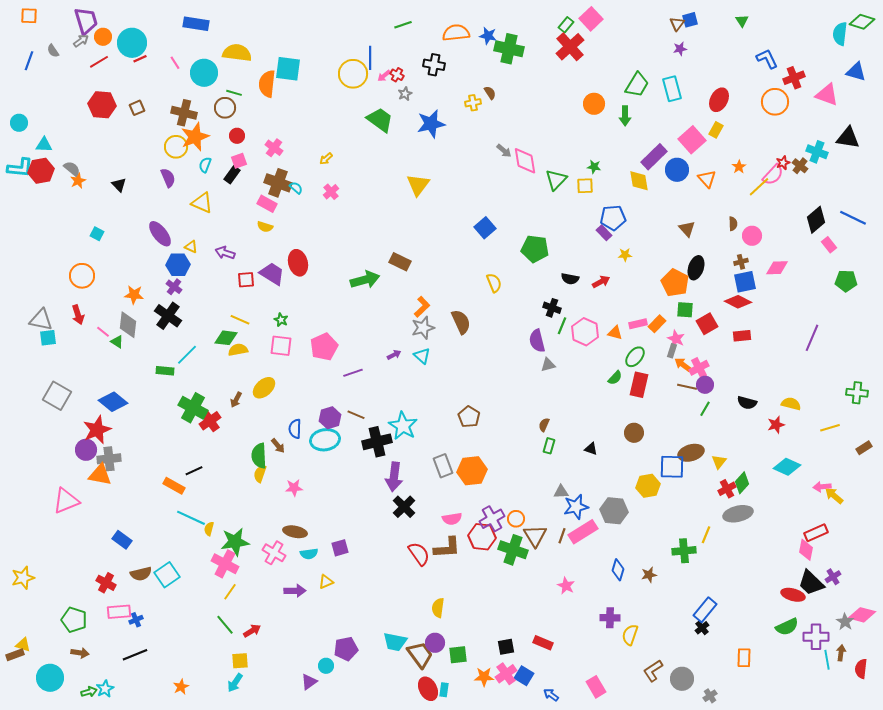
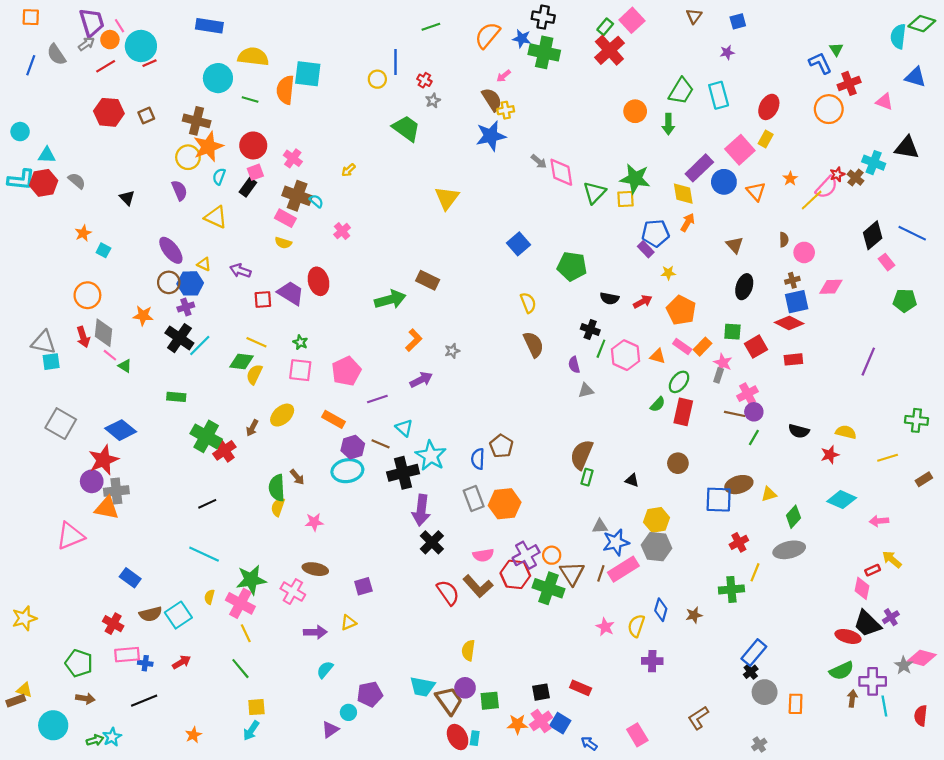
green triangle: (742, 21) -> (836, 49), moved
brown triangle: (677, 24) -> (694, 16), moved
orange semicircle: (456, 33) -> (488, 35), turned -44
gray semicircle: (53, 51) -> (56, 55), size x1.5
pink line: (175, 63) -> (120, 26), moved
black cross: (434, 65) -> (543, 17), moved
yellow circle: (353, 74) -> (377, 79), size x0.6
pink arrow: (384, 76) -> (504, 76), moved
brown semicircle: (490, 93) -> (492, 99), moved, size x1.6
pink triangle: (827, 95) -> (884, 102), size x0.7
brown circle: (225, 108) -> (169, 282), moved
blue star: (431, 124) -> (491, 136), moved
red circle: (237, 136) -> (253, 145), size x1.6
green star: (594, 167) -> (635, 179), size x2.0
orange star: (78, 181) -> (83, 233), moved
pink cross: (331, 192) -> (342, 231), moved
orange pentagon: (675, 283) -> (681, 310), moved
purple cross: (174, 287) -> (186, 307), turned 35
orange L-shape: (422, 307) -> (414, 340), moved
brown semicircle: (461, 322) -> (534, 344), moved
pink rectangle: (638, 324) -> (682, 347), turned 48
gray diamond: (128, 325) -> (103, 333), moved
gray star: (423, 328) -> (452, 351), size x0.6
purple semicircle: (537, 341) -> (574, 365), size x0.7
yellow semicircle: (238, 350) -> (254, 374), turned -54
cyan line: (187, 355) -> (200, 346), moved
purple arrow: (394, 355) -> (421, 380), size x1.5
cyan triangle: (422, 356) -> (404, 428), moved
orange arrow: (683, 365) -> (688, 222), moved, turned 84
brown semicircle: (544, 425) -> (582, 455), size x2.0
blue semicircle: (295, 429) -> (478, 459), moved
yellow triangle: (719, 462) -> (769, 494), turned 35
orange rectangle: (174, 486) -> (333, 419), moved
yellow hexagon: (648, 486) -> (657, 520), moved
red cross: (727, 489) -> (739, 542), moved
yellow arrow: (834, 496) -> (892, 559), moved
yellow semicircle: (209, 529) -> (209, 597), moved
red rectangle: (816, 533) -> (873, 570), size x0.6
brown L-shape: (447, 548) -> (478, 586), turned 52
cyan semicircle: (309, 554) -> (325, 670), moved, turned 138
yellow line: (230, 592) -> (246, 633), turned -60
blue cross: (136, 620) -> (145, 663), turned 32
red arrow: (252, 631) -> (182, 662), moved
yellow semicircle: (630, 635) -> (636, 626), moved
brown arrow: (841, 653) -> (852, 699), moved
gray circle: (682, 679) -> (765, 692), moved

